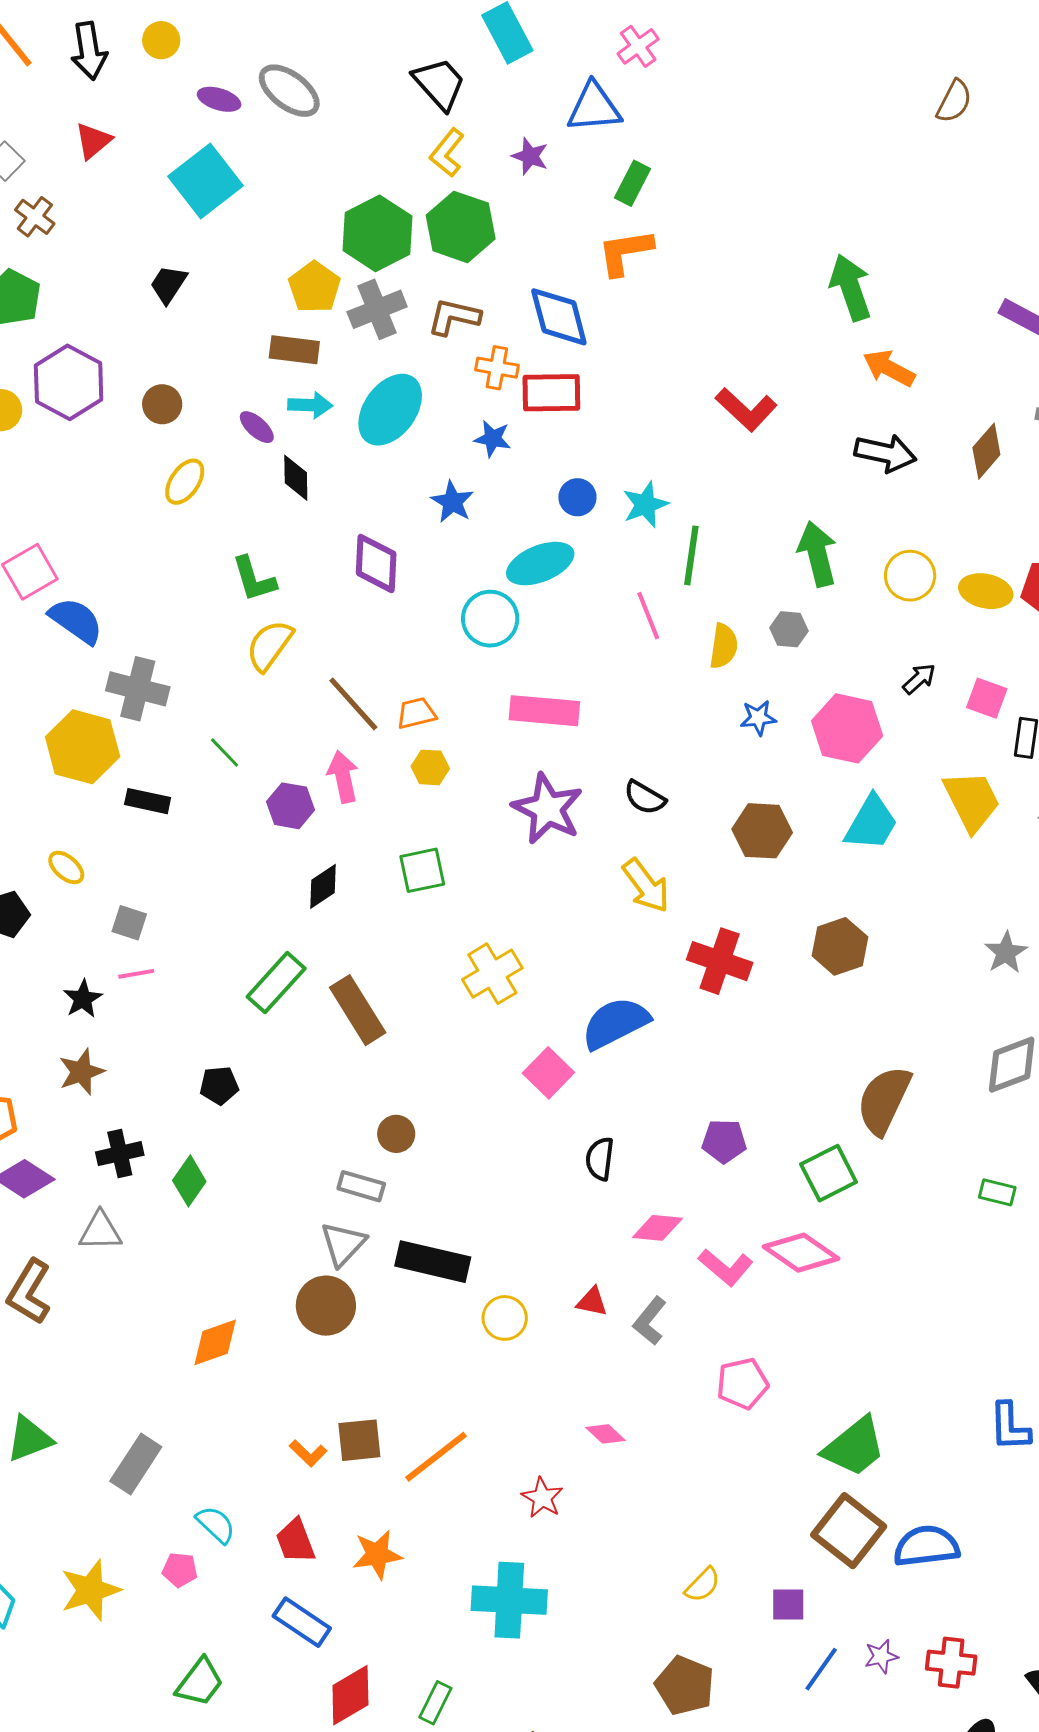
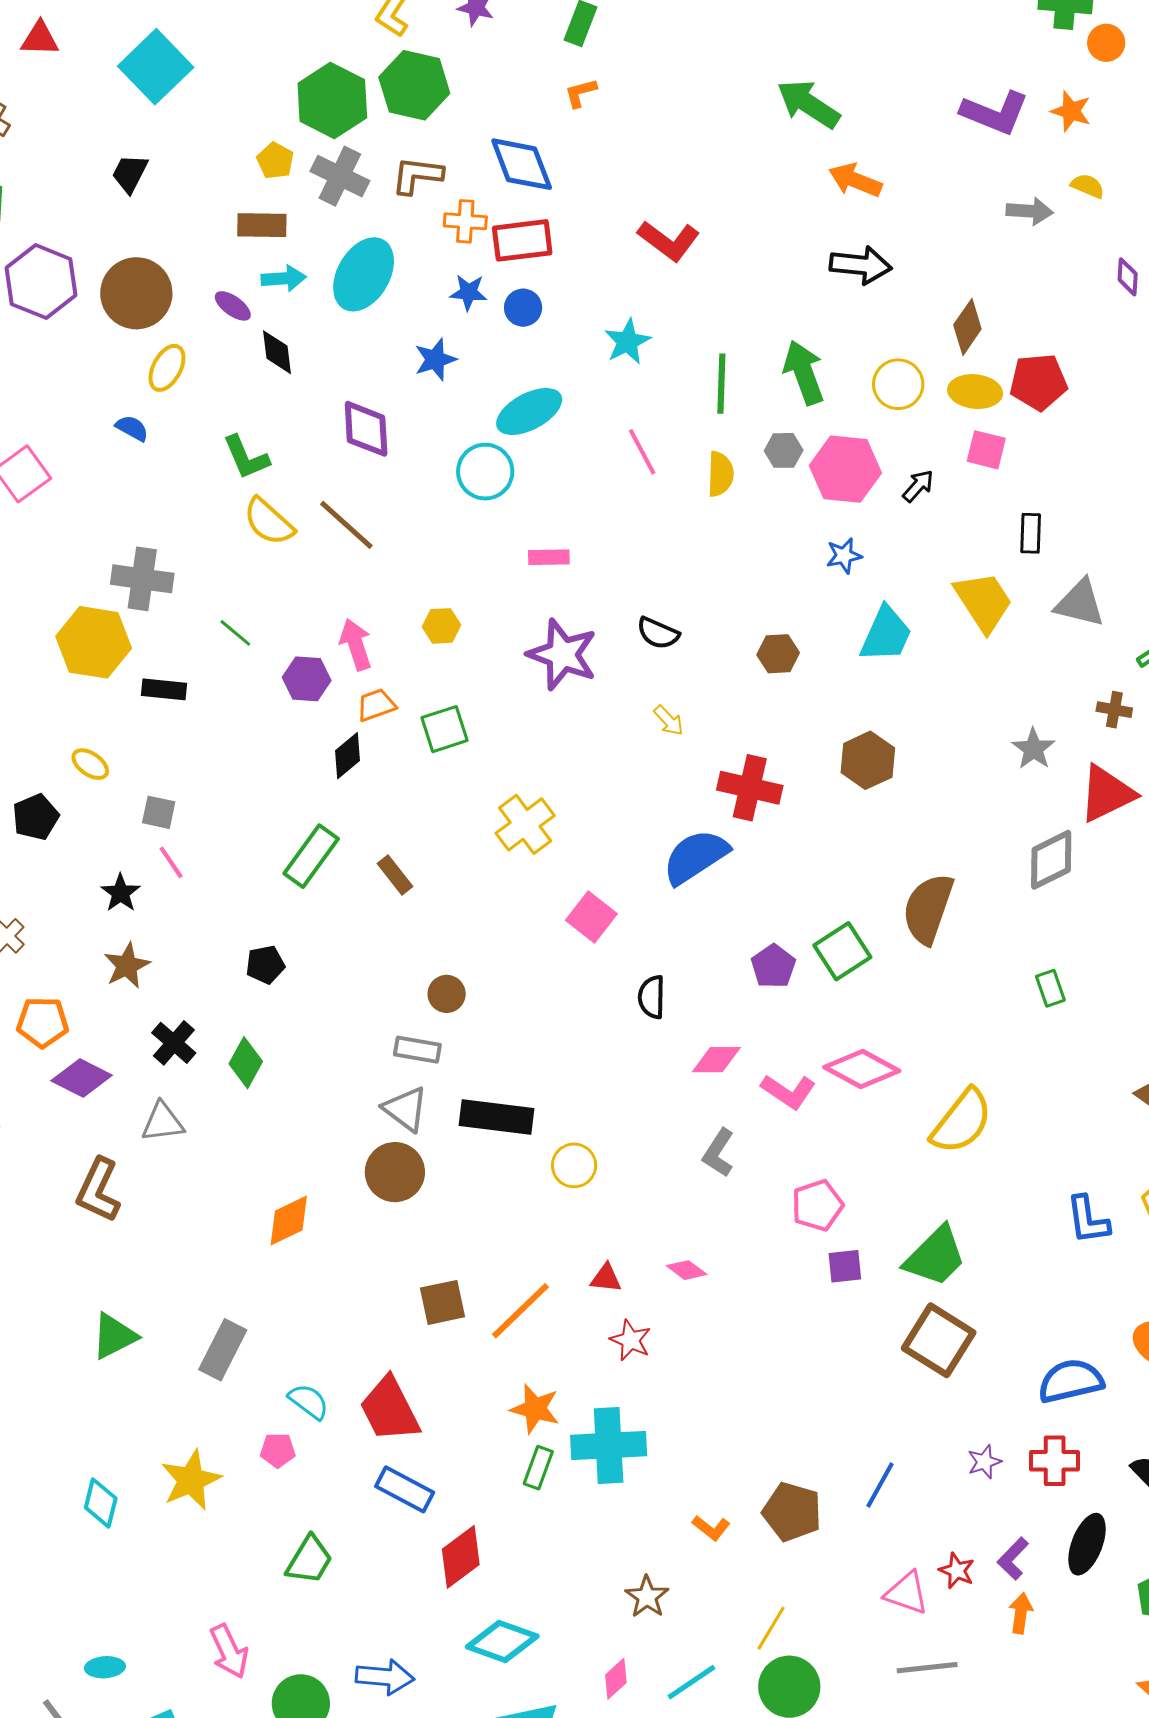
red triangle: (93, 141) -> (40, 39), turned 48
orange L-shape: (625, 252) -> (581, 93), size x0.6
yellow pentagon: (314, 287) -> (275, 161), size x0.7
green arrow: (851, 287) -> (808, 104), turned -32
gray cross: (377, 309) -> (340, 176), turned -36
brown circle: (162, 404) -> (136, 293), size x1.8
red L-shape: (746, 409) -> (669, 241), moved
brown diamond: (986, 451) -> (967, 327), moved
blue circle: (577, 497) -> (523, 308), moved
blue star: (452, 502) -> (435, 359), turned 30
green line: (691, 555) -> (721, 384), moved
blue semicircle: (76, 621) -> (132, 428), moved, size x0.6
yellow semicircle: (270, 645) -> (269, 522), turned -78
pink square: (987, 698) -> (986, 450), moved
brown line: (353, 704) -> (346, 525), moved
pink rectangle: (544, 711) -> (549, 557), size x0.6
orange trapezoid: (416, 713) -> (376, 705), moved
blue star: (758, 718) -> (844, 556), moved
pink hexagon: (847, 728) -> (845, 469), moved
brown hexagon: (762, 831) -> (778, 654), size x0.7
yellow arrow: (646, 886) -> (669, 721), size x0.6
pink line: (136, 974) -> (171, 862), turned 72
brown rectangle: (358, 1010) -> (395, 875), size x0.6
blue semicircle: (615, 1023) -> (696, 857), moved
purple pentagon: (724, 1141) -> (773, 966), turned -30
black cross: (120, 1154) -> (174, 1043), turned -30
green square: (829, 1173) -> (842, 951), moved
green rectangle: (997, 1192) -> (1050, 988), turned 63
gray triangle: (343, 1244) -> (405, 1109), turned -30
red triangle: (592, 1302) -> (606, 1278), moved
orange L-shape: (308, 1453) -> (711, 1528), moved
red trapezoid: (295, 1541) -> (390, 1409), size x1.5
blue semicircle: (926, 1546) -> (1071, 1381), moved
orange star: (377, 1555) -> (535, 1409), moved, turned 30
yellow semicircle: (703, 1585) -> (962, 1121), moved, size x1.8
purple square: (788, 1604) -> (845, 1266), moved
blue line: (821, 1669) -> (880, 1485), moved
green rectangle: (435, 1703) -> (538, 1468), moved

